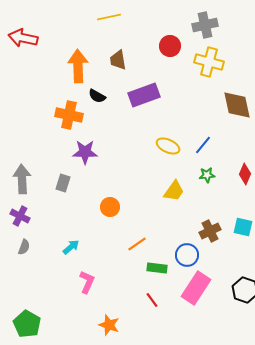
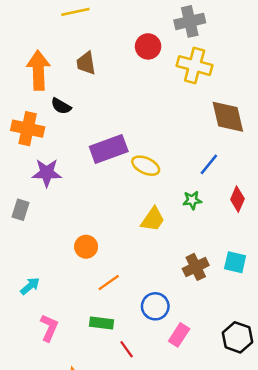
purple rectangle: (144, 95) -> (109, 149), moved
blue line: (203, 145) -> (209, 164), moved
orange circle: (110, 207) -> (86, 247), moved
blue circle: (187, 255) -> (155, 306), moved
green rectangle: (157, 268) -> (102, 323), moved
pink rectangle: (196, 288) -> (179, 335), size x0.6

